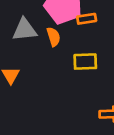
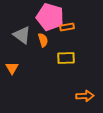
gray triangle: (25, 30) -> (22, 35), turned 42

